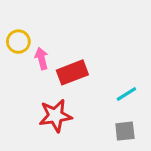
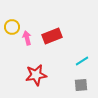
red rectangle: (72, 72) -> (52, 36), moved

